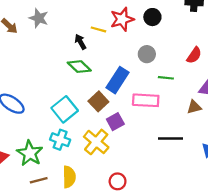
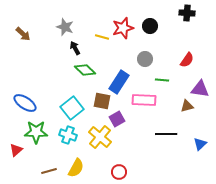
gray star: (39, 18) -> (65, 27), moved
black arrow: (80, 42) -> (75, 48), moved
brown square: (98, 101) -> (102, 101), turned -36
green star: (30, 153) -> (36, 132), moved, turned -30
yellow semicircle: (69, 177) -> (76, 168), turned 30

